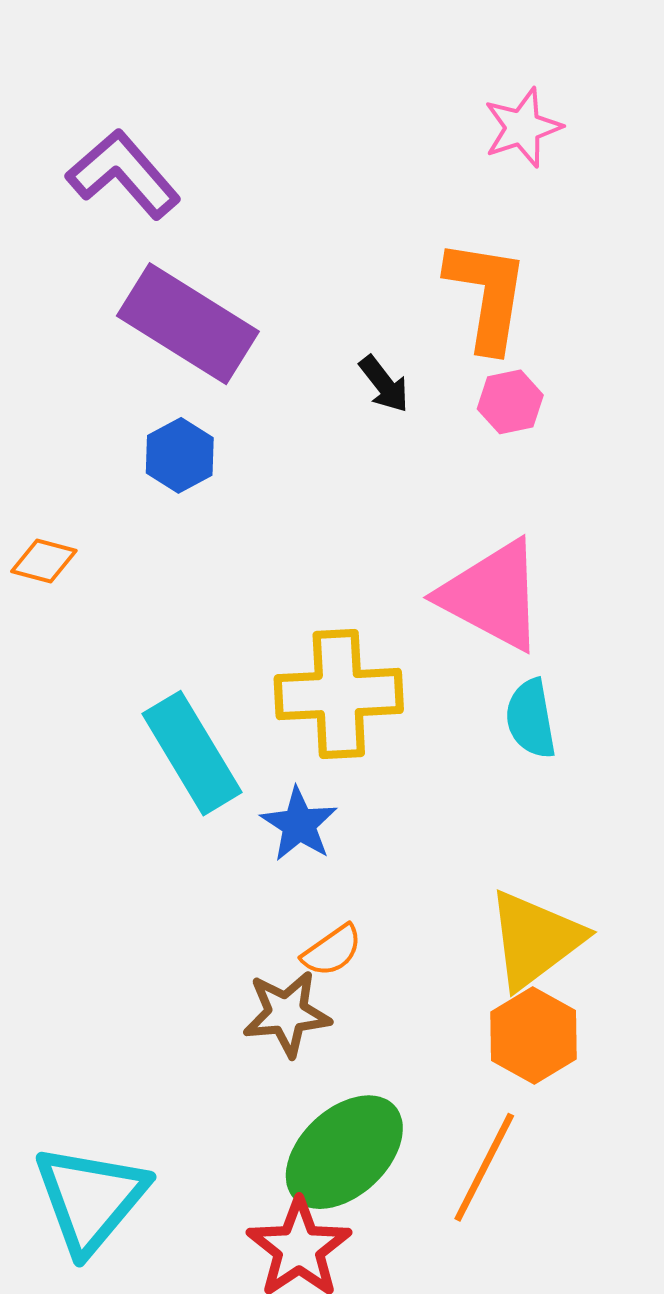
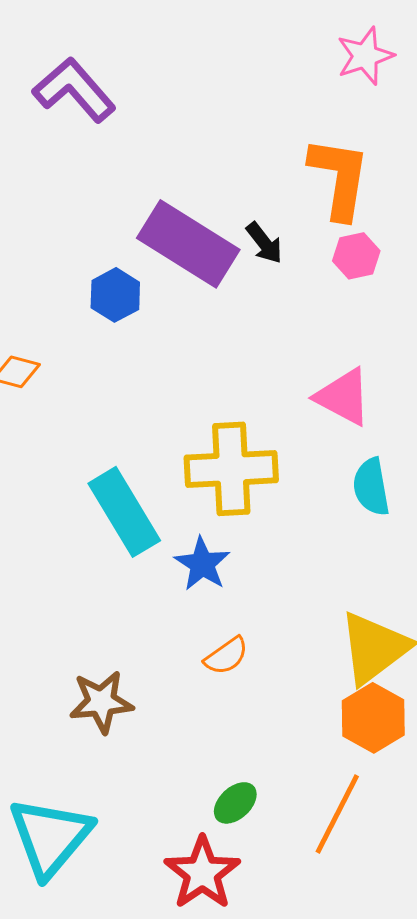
purple rectangle: (188, 324) -> (188, 244), moved
pink triangle: (492, 595) -> (343, 397), size x0.7
brown star: (287, 1014) -> (101, 702), moved
green ellipse: (344, 1152) -> (235, 803), size x0.5

